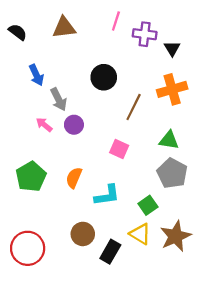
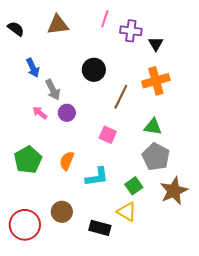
brown circle: (83, 234) -> (62, 212), moved
brown star: (175, 236) -> (174, 191), moved
black rectangle: (110, 252) -> (100, 228), turned 75

